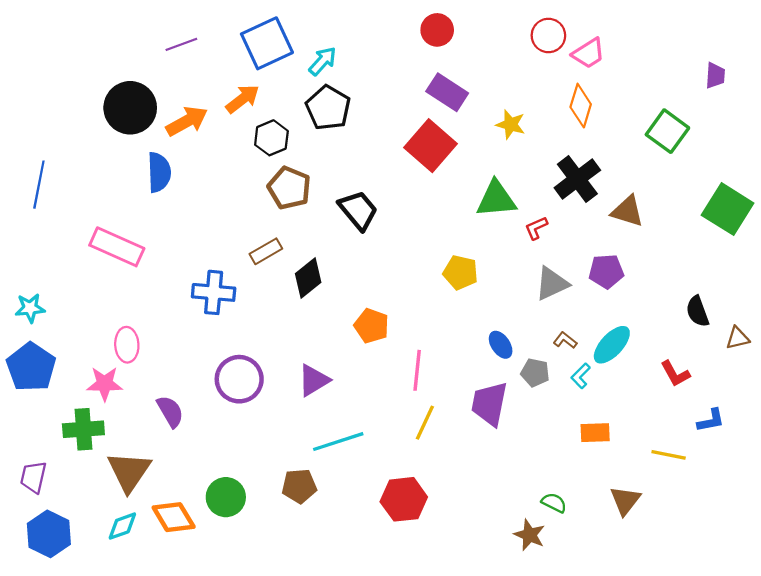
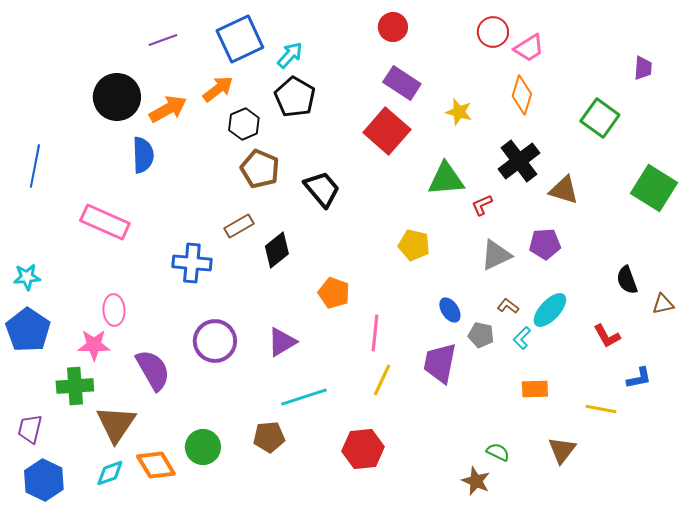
purple semicircle: (170, 411) -> (153, 370), size x1.4

